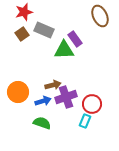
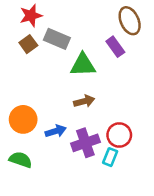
purple rectangle: (75, 39) -> (115, 47), moved
brown arrow: (53, 85) -> (84, 101), moved
purple cross: (66, 97) -> (85, 143), moved
green semicircle: (42, 123) -> (21, 160), moved

